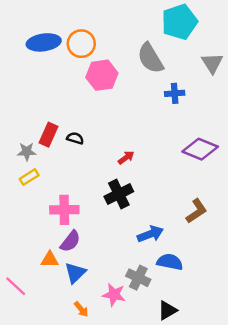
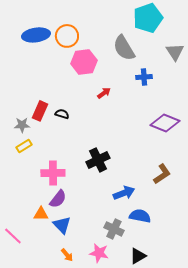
red arrow: (126, 158) -> (104, 93), moved
blue triangle: (75, 273) -> (62, 225), turned -30
pink star: (114, 295) -> (99, 253), moved

